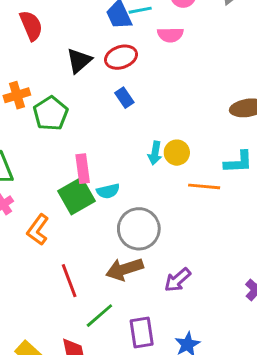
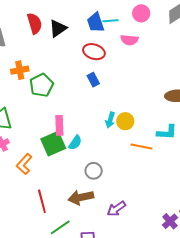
red ellipse: (121, 57) -> (94, 52), turned 30
black triangle: (79, 61) -> (58, 28), moved
cyan semicircle: (108, 191) -> (75, 143), turned -49
gray circle: (139, 229) -> (94, 171), size x0.6

